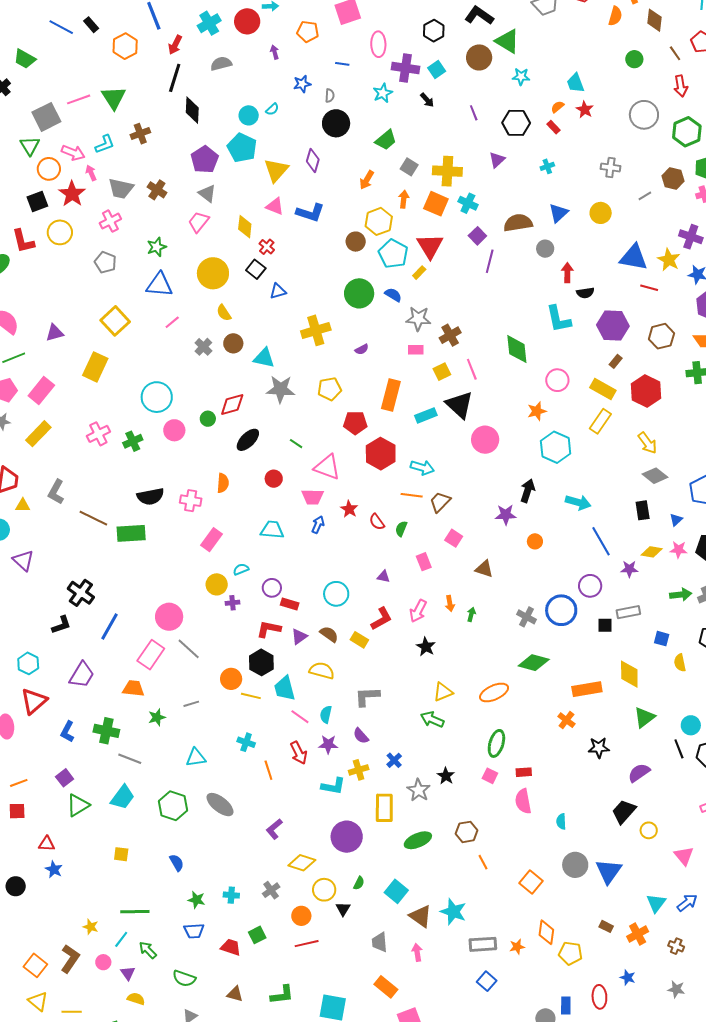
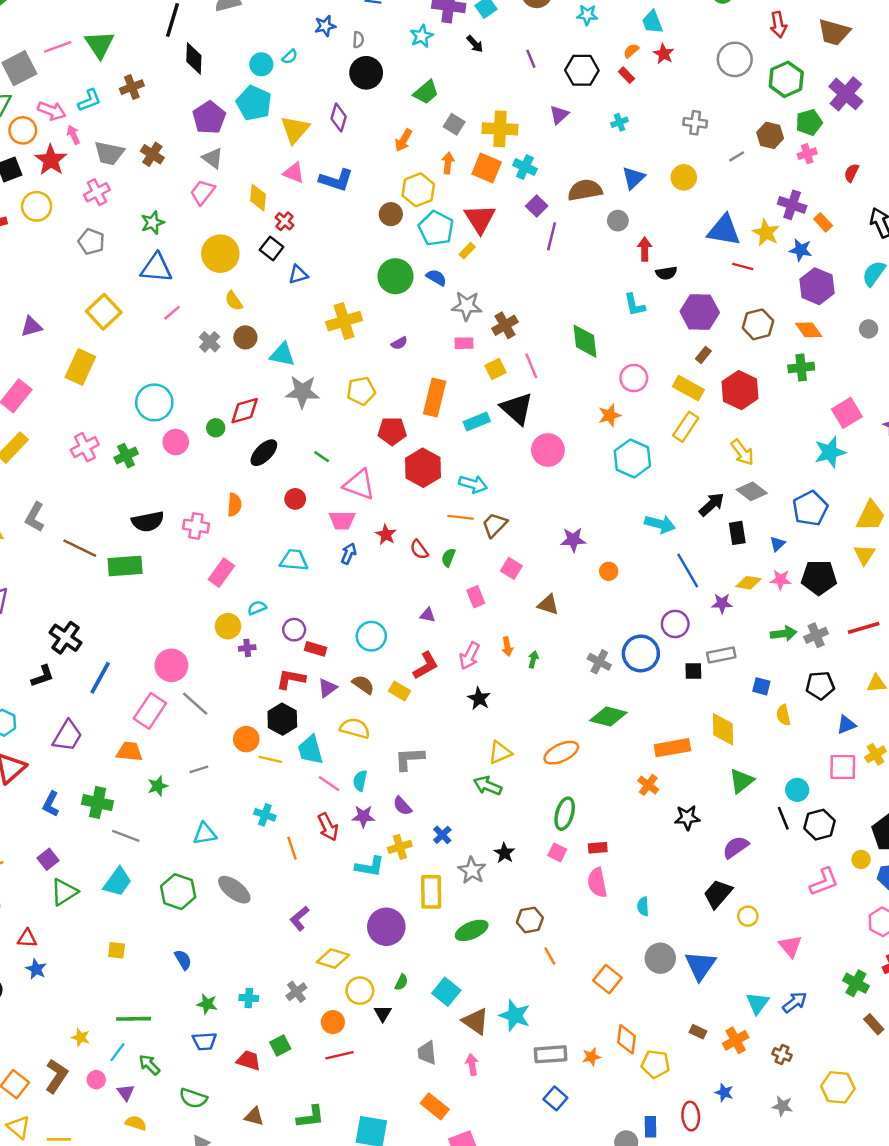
cyan L-shape: (559, 319) -> (635, 305), size x0.7
black arrow: (528, 491) -> (712, 504), moved, turned 30

